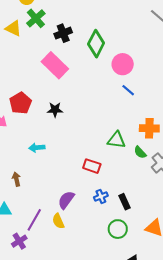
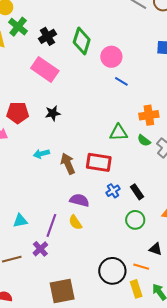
red pentagon: (21, 103) -> (18, 113), turned -30
red rectangle: (92, 166) -> (99, 162), size x1.4
brown arrow: (16, 179) -> (68, 164), moved, size x1.5
purple semicircle: (66, 200) -> (79, 200), turned 78

